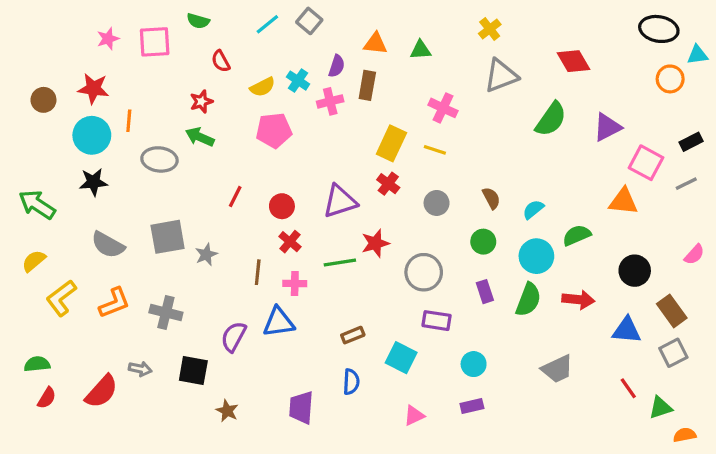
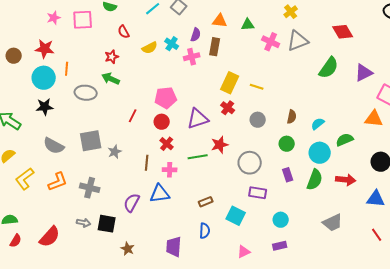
pink cross: (443, 108) -> (271, 42), moved
pink pentagon: (274, 130) -> (166, 98), moved
brown semicircle: (491, 198) -> (292, 117), turned 40
gray arrow: (140, 369) -> (84, 223), moved

